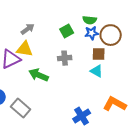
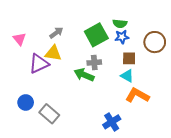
green square: (67, 31) -> (96, 35), size x1.6
brown circle: (111, 35) -> (155, 42), moved
green arrow: (39, 75) -> (84, 75), moved
orange L-shape: (115, 104) -> (137, 95), moved

